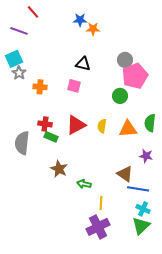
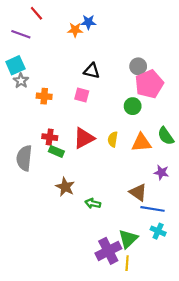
orange star: (93, 29) -> (75, 30), moved
green semicircle: (150, 123) -> (166, 136), turned -42
yellow line: (101, 203) -> (127, 263), moved
green triangle: (141, 226) -> (128, 239), moved

